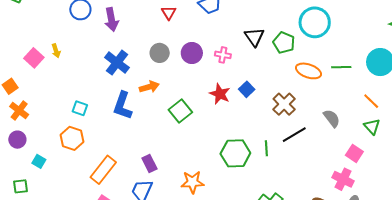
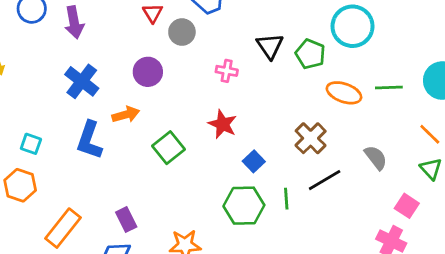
gray circle: (160, 53) -> (182, 32), moved
purple circle: (192, 53) -> (148, 72), moved
blue square: (247, 89) -> (254, 161), moved

